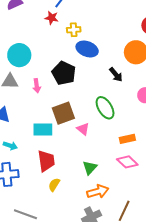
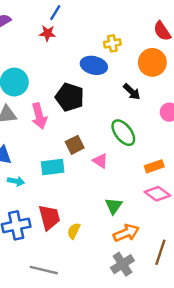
yellow cross: (74, 30) -> (112, 43), moved
pink arrow: (37, 86) -> (39, 116), size x1.5
brown square: (63, 113) -> (75, 145), size x0.7
cyan arrow: (10, 146) -> (16, 181), moved
red trapezoid: (46, 161) -> (49, 217), moved

